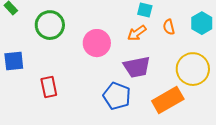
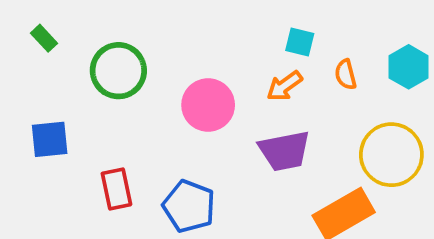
blue pentagon: (117, 96) -> (189, 206), moved

